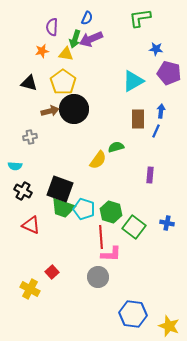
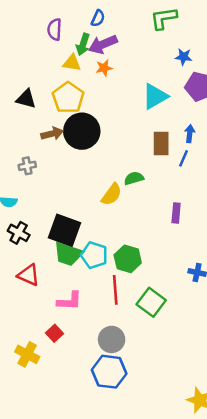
orange star: (42, 51) -> (104, 68), moved
green square: (134, 227) -> (151, 302), moved
pink L-shape: (111, 254) -> (69, 301), moved
blue hexagon: (133, 314) -> (109, 372), moved

